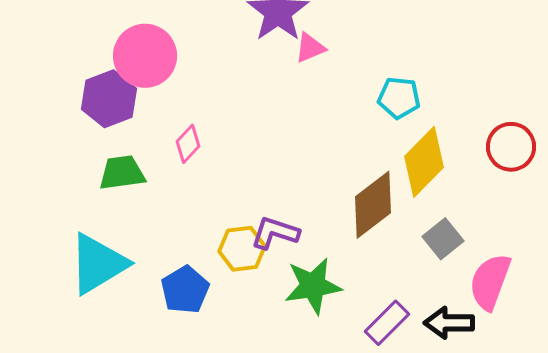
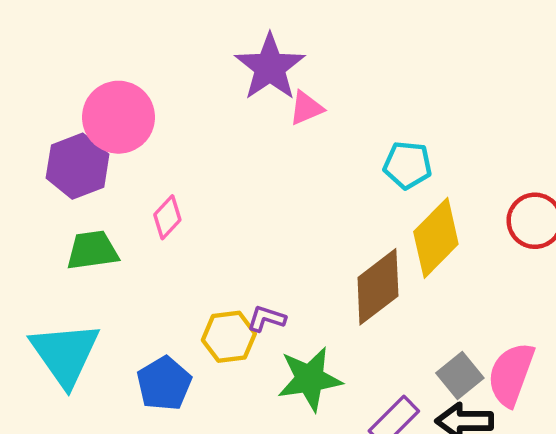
purple L-shape: (275, 233) -> (266, 319), size x0.7
gray square: (443, 239) -> (460, 376), moved
cyan triangle: (98, 264) -> (65, 354), turned -34

